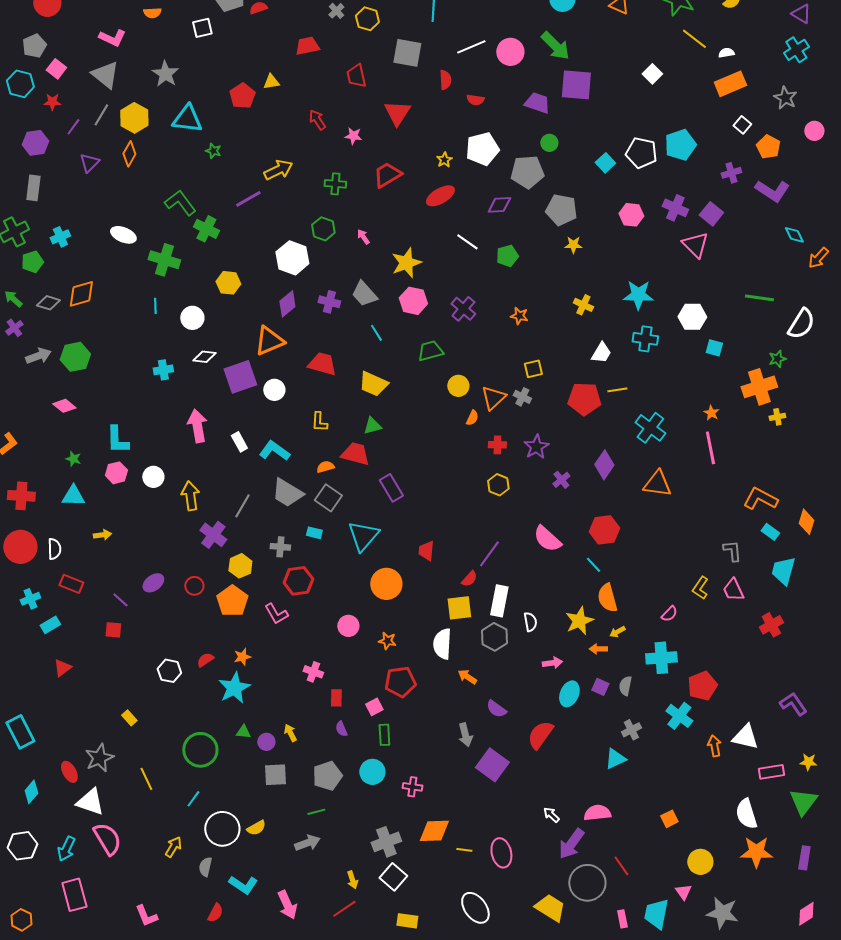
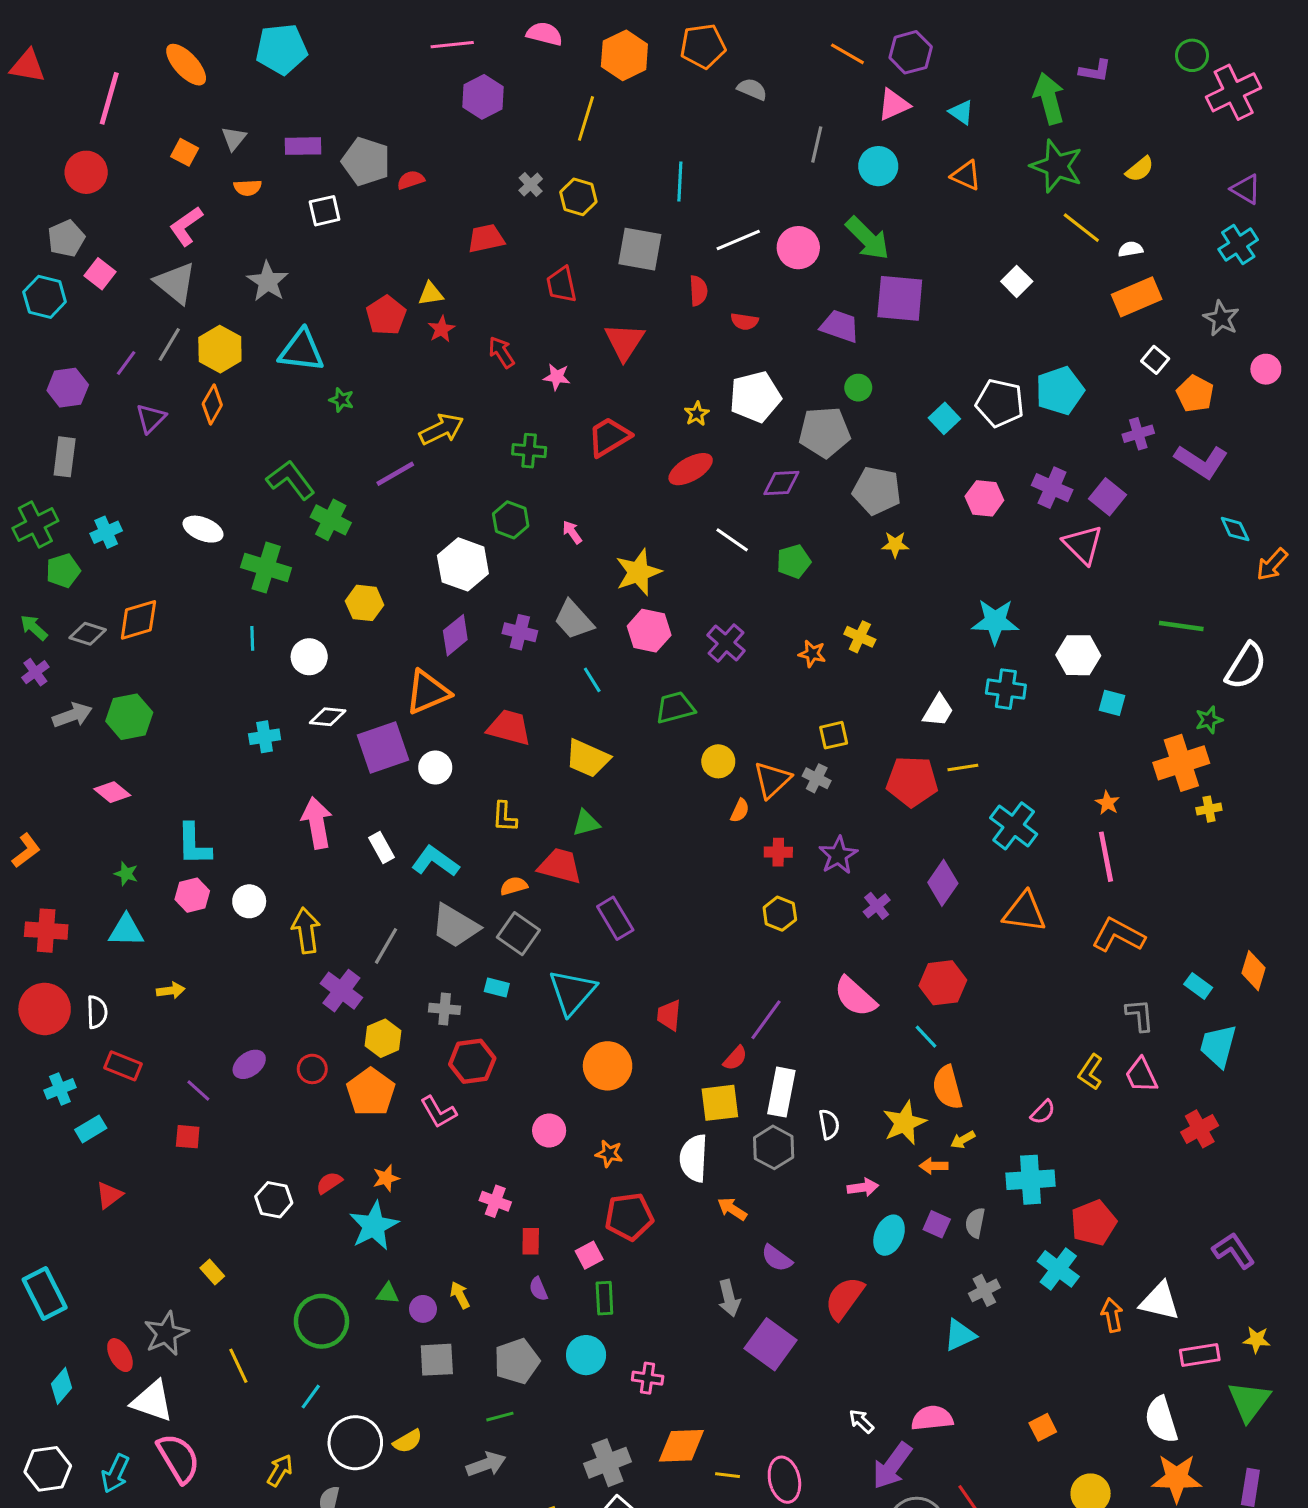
pink L-shape: (112, 38) -> (186, 226), turned 120
red star: (52, 102) -> (441, 329), moved, turned -30
yellow cross: (583, 305) -> (860, 637), moved
orange L-shape: (760, 499) -> (1118, 935), moved

